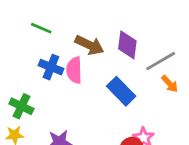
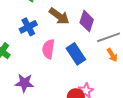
blue cross: (51, 67) -> (28, 27), turned 30
pink semicircle: (74, 70) -> (48, 49), moved

